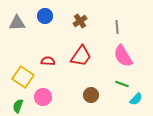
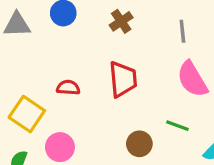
red trapezoid: (81, 56) -> (123, 79), turned -40
green line: (122, 84) -> (177, 126), moved

